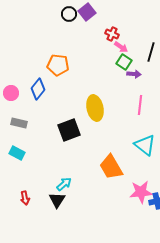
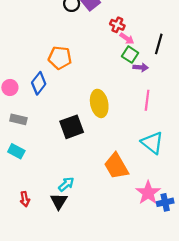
pink star: (141, 192) -> (148, 193), turned -30

